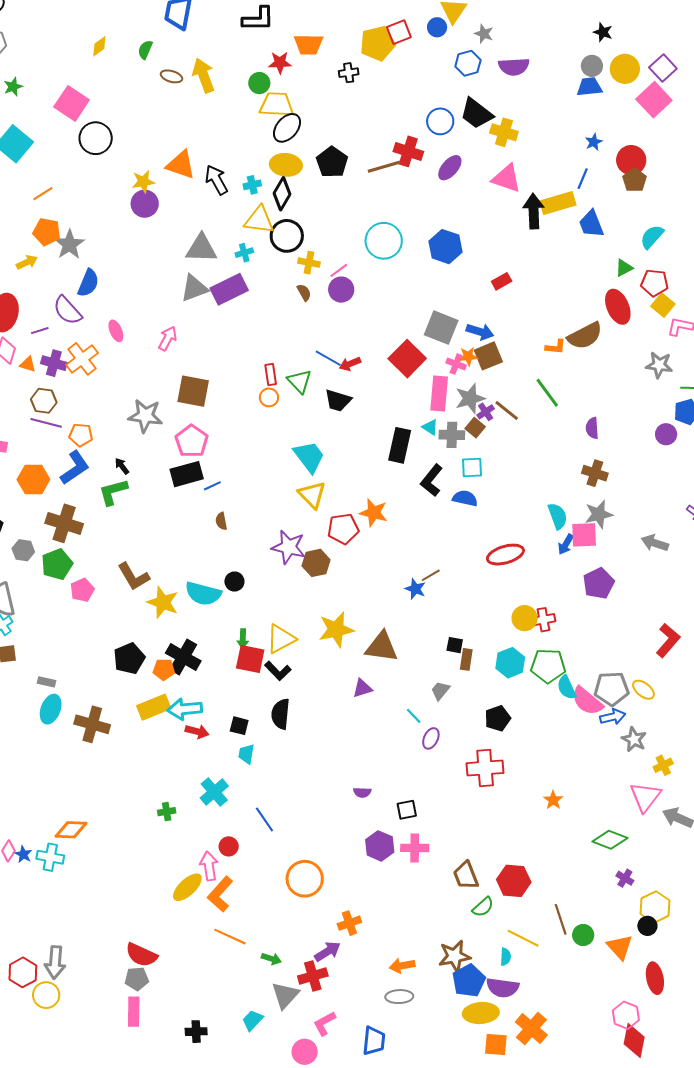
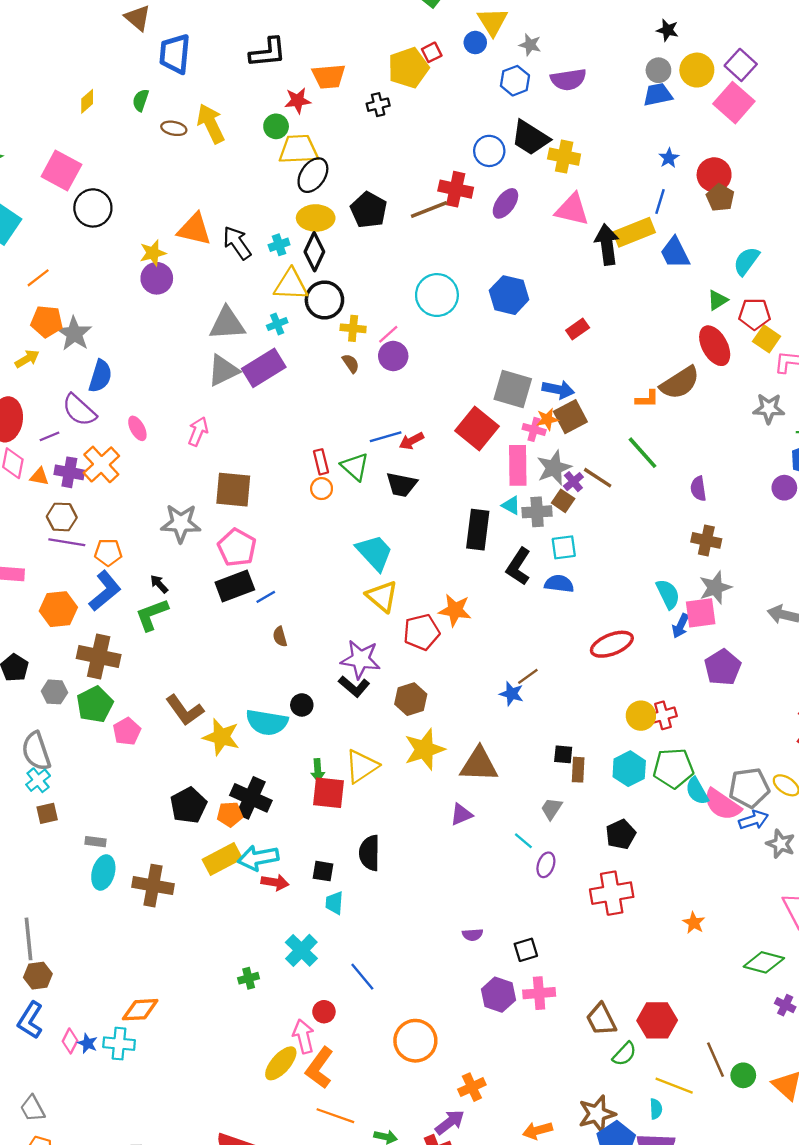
red square: (399, 32) -> (432, 52), size x0.7
blue line: (328, 358) -> (386, 437), turned -40
brown hexagon: (316, 563) -> (411, 699), moved
black L-shape: (278, 671) -> (354, 686), moved

